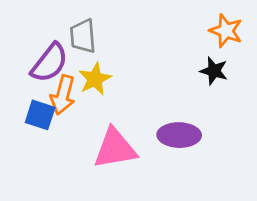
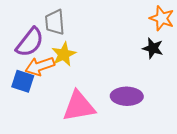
orange arrow: (63, 95) -> (40, 66), turned 56

